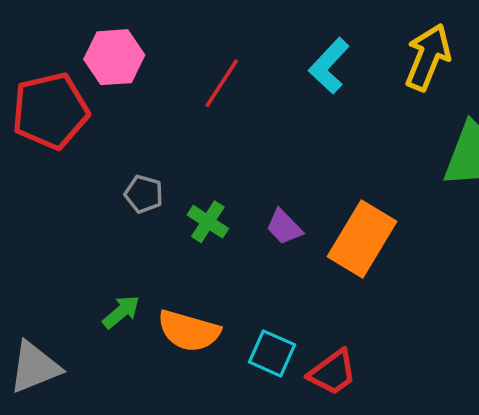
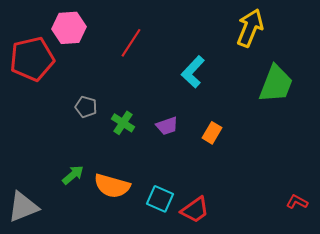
cyan L-shape: (329, 66) -> (193, 72), moved
purple trapezoid: (284, 227) -> (167, 126), turned -65
orange rectangle: (362, 239) -> (212, 133), size x0.5

